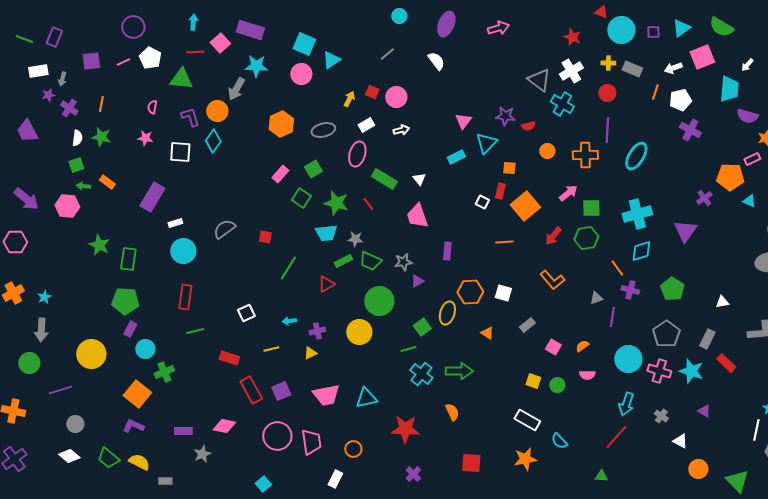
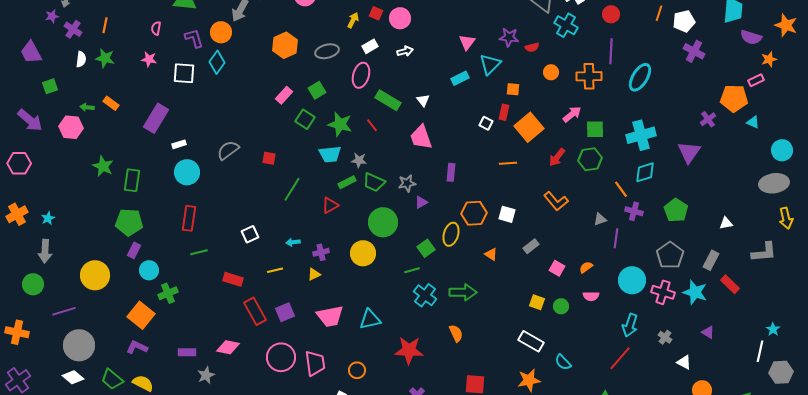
green square: (76, 165) -> (50, 86), moved
gray circle: (75, 424) -> (79, 345), size x1.8

